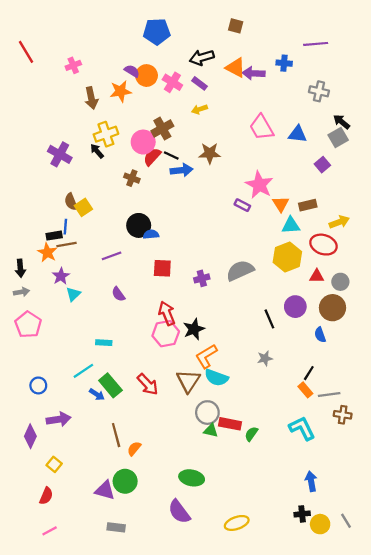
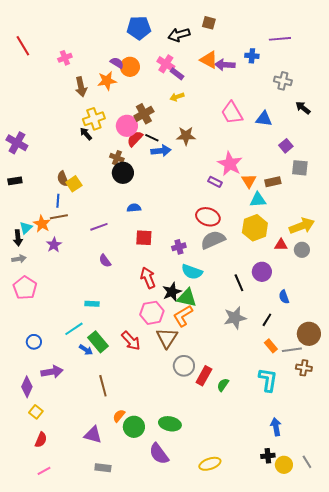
black arrow: (202, 57) -> (179, 35), moved
pink cross: (172, 82) -> (166, 64), moved
gray square: (338, 138) -> (300, 168), moved, turned 36
purple cross: (60, 154) -> (17, 143), moved
yellow arrow: (339, 222) -> (302, 226), moved, size x1.4
black circle: (139, 225) -> (123, 173), moved
black rectangle: (54, 236) -> (15, 181), moved
red ellipse: (323, 245) -> (208, 217), moved
cyan triangle: (73, 294) -> (26, 228), moved
brown circle: (332, 308) -> (309, 334), moved
pink hexagon: (166, 334) -> (152, 313), moved
gray star: (265, 358) -> (235, 318), size x1.6
black line: (309, 373) -> (267, 320), moved
cyan semicircle: (216, 378) -> (192, 272), moved
red rectangle: (230, 424) -> (204, 376), turned -72
cyan L-shape: (302, 428) -> (268, 380), turned 35
green triangle: (211, 431) -> (187, 298), moved, size x1.5
orange semicircle: (134, 449) -> (119, 416), moved
yellow square: (54, 464) -> (36, 412), moved
green circle: (125, 481) -> (134, 427), moved

